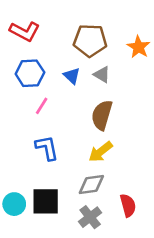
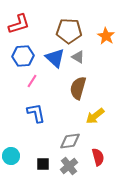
red L-shape: (25, 31) -> (19, 24), turned -45
blue triangle: (72, 76) -> (55, 58), size x1.5
yellow arrow: (101, 152) -> (95, 116), moved
black square: (46, 201) -> (43, 164), moved, size x0.6

